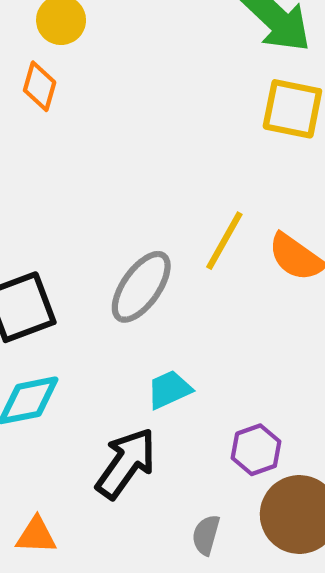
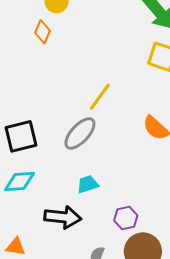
yellow line: (224, 241) -> (100, 97), moved
black arrow: (126, 463) -> (63, 217), turned 54

